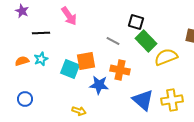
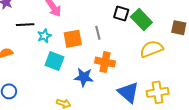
gray line: (113, 41) -> (98, 33), turned 48
green rectangle: (146, 41) -> (141, 20), moved
cyan star: (41, 59) -> (44, 36), moved
orange square: (86, 61) -> (73, 39), moved

